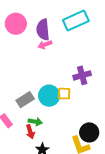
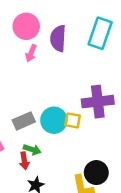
cyan rectangle: (76, 21) -> (100, 33), turned -55
pink arrow: (45, 45) -> (31, 53), moved, turned -56
purple cross: (82, 75) -> (98, 102), size x1.4

